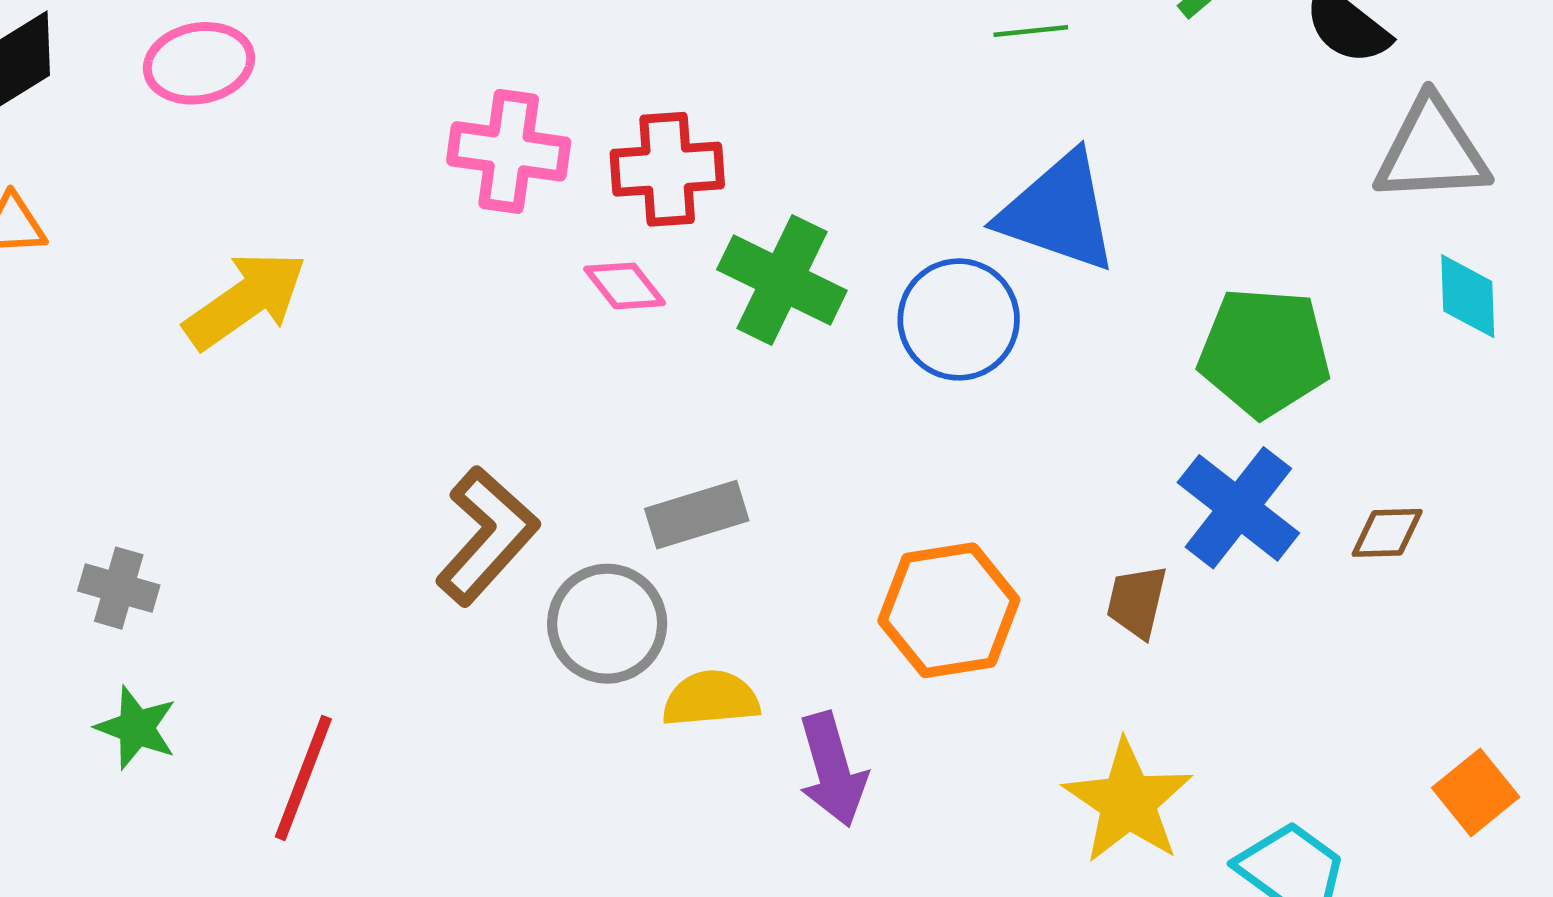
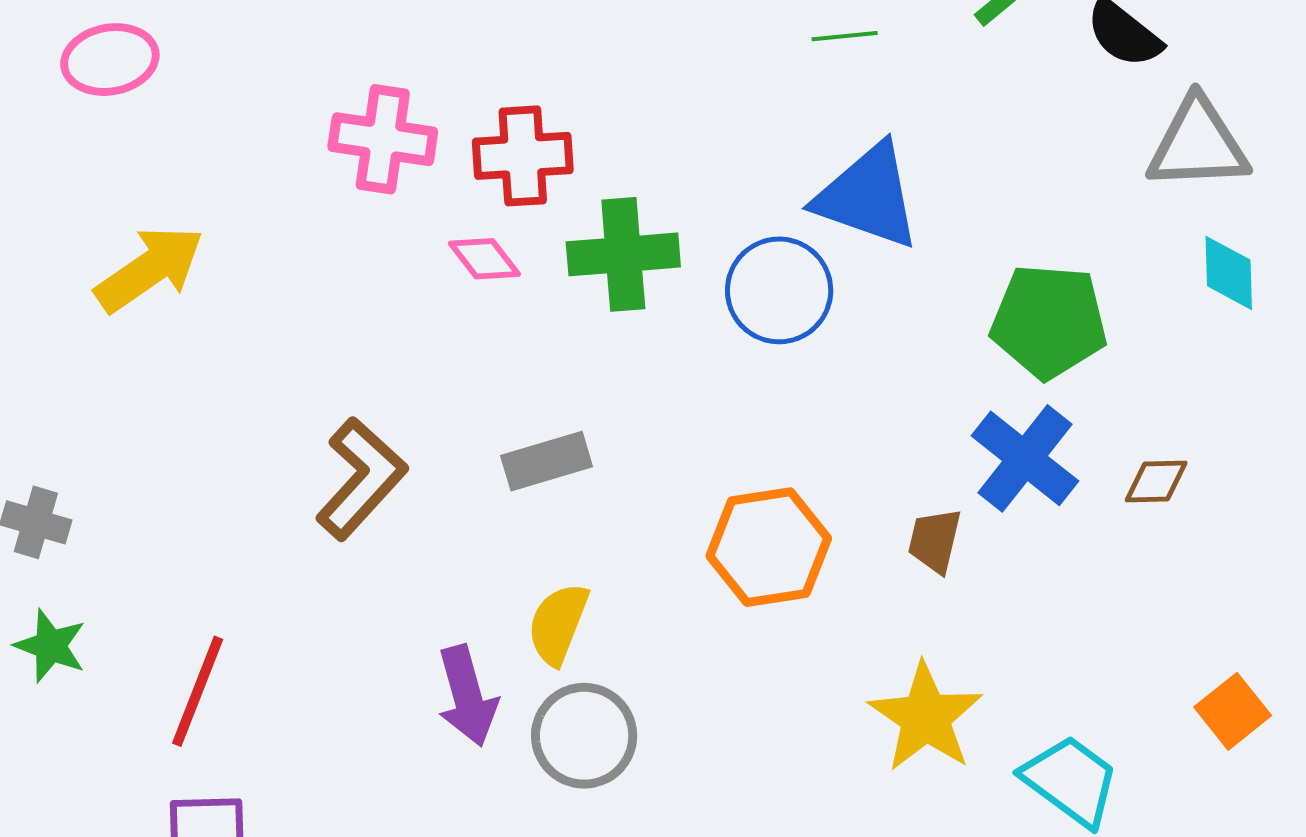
green cross: (782, 280) -> (623, 254), turned -31
gray circle: (607, 624) -> (584, 736), moved
yellow semicircle: (711, 699) -> (558, 624), turned -64
purple arrow: (833, 769) -> (467, 696), moved

